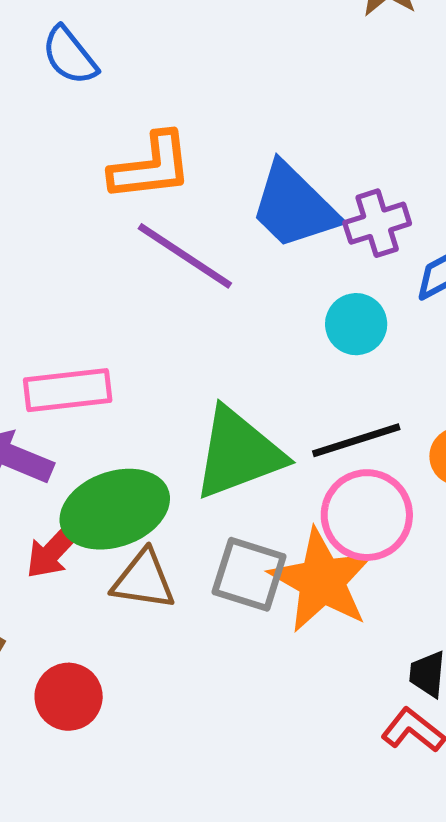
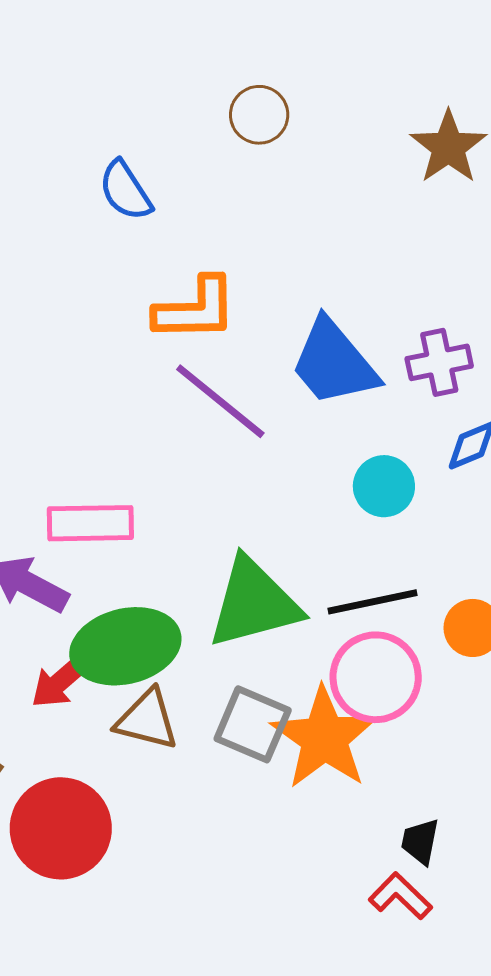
purple cross: (377, 223) -> (439, 362), moved
red circle: (69, 697) -> (61, 828), size x1.5

